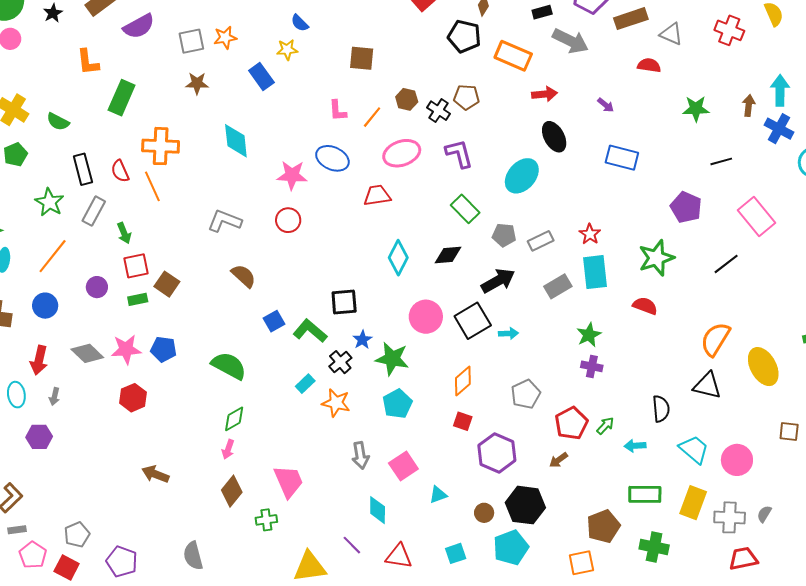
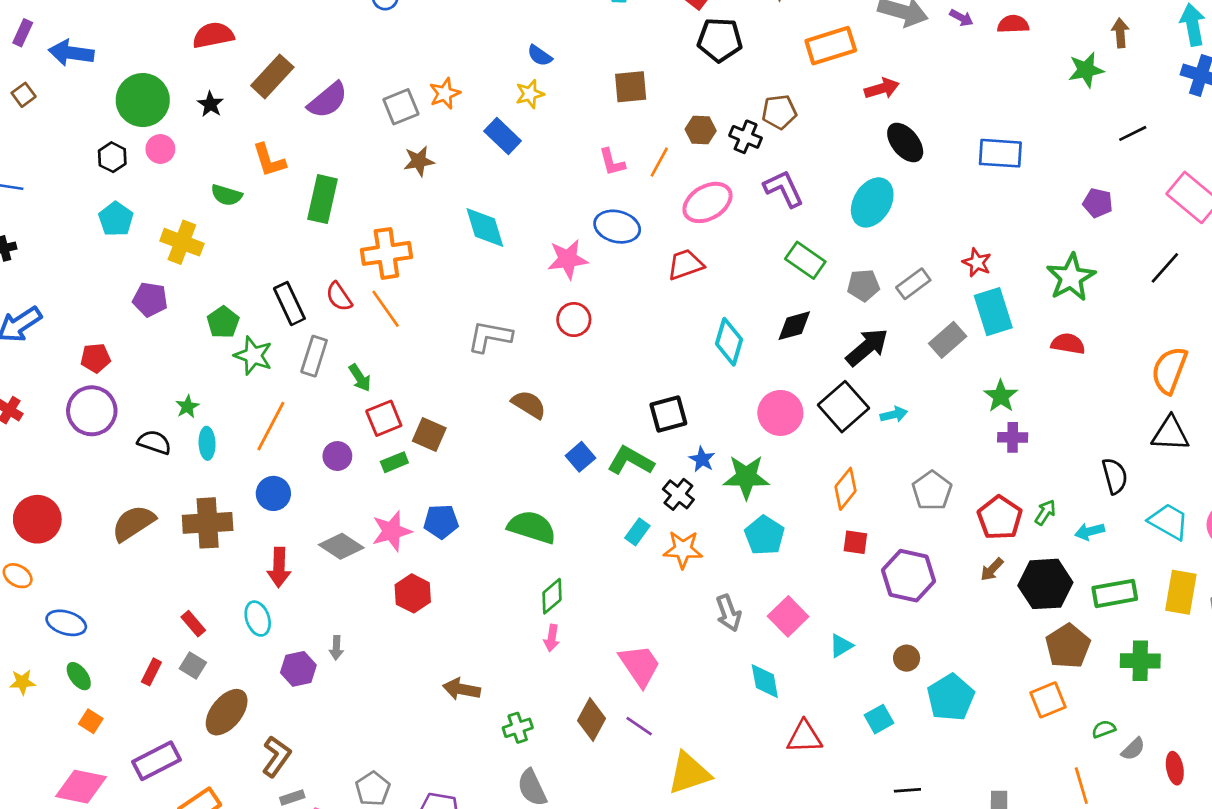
black pentagon: (464, 36) -> (720, 40), moved
orange rectangle: (513, 56) -> (831, 46), turned -30
purple arrow: (606, 105) -> (961, 18), moved
brown arrow: (749, 106) -> (1120, 33), moved
green semicircle: (58, 122) -> (226, 195), moved
green pentagon: (15, 154) -> (223, 322), moved
purple pentagon: (686, 207) -> (1098, 203), size x0.7
gray arrow: (54, 397) -> (336, 648), moved
brown diamond: (232, 491) -> (592, 719), moved
black hexagon: (525, 505) -> (1045, 584), moved
green cross: (266, 520) -> (518, 728), moved
purple line: (352, 545) -> (639, 726), moved

